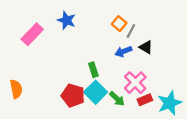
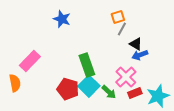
orange square: (119, 24) -> (118, 17), moved, turned 32
pink rectangle: (32, 34) -> (30, 61), moved
blue arrow: (123, 51) -> (140, 55), moved
green rectangle: (93, 70) -> (87, 65), size x1.6

